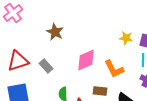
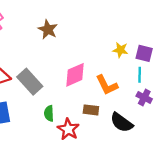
brown star: (55, 32) -> (48, 29), moved
gray rectangle: (46, 66) -> (30, 82), size x1.6

